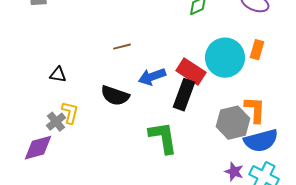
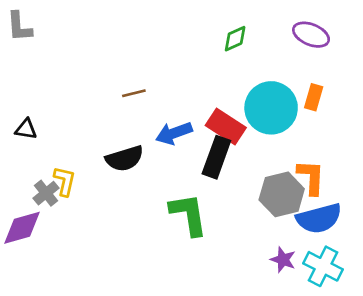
black triangle: (58, 75) -> (26, 129), moved
black semicircle: (115, 96) -> (125, 158), turned -36

